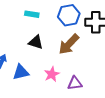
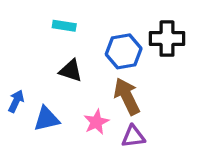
blue hexagon: (69, 15) -> (124, 51), moved
brown arrow: (69, 44) -> (127, 96), moved, turned 110

